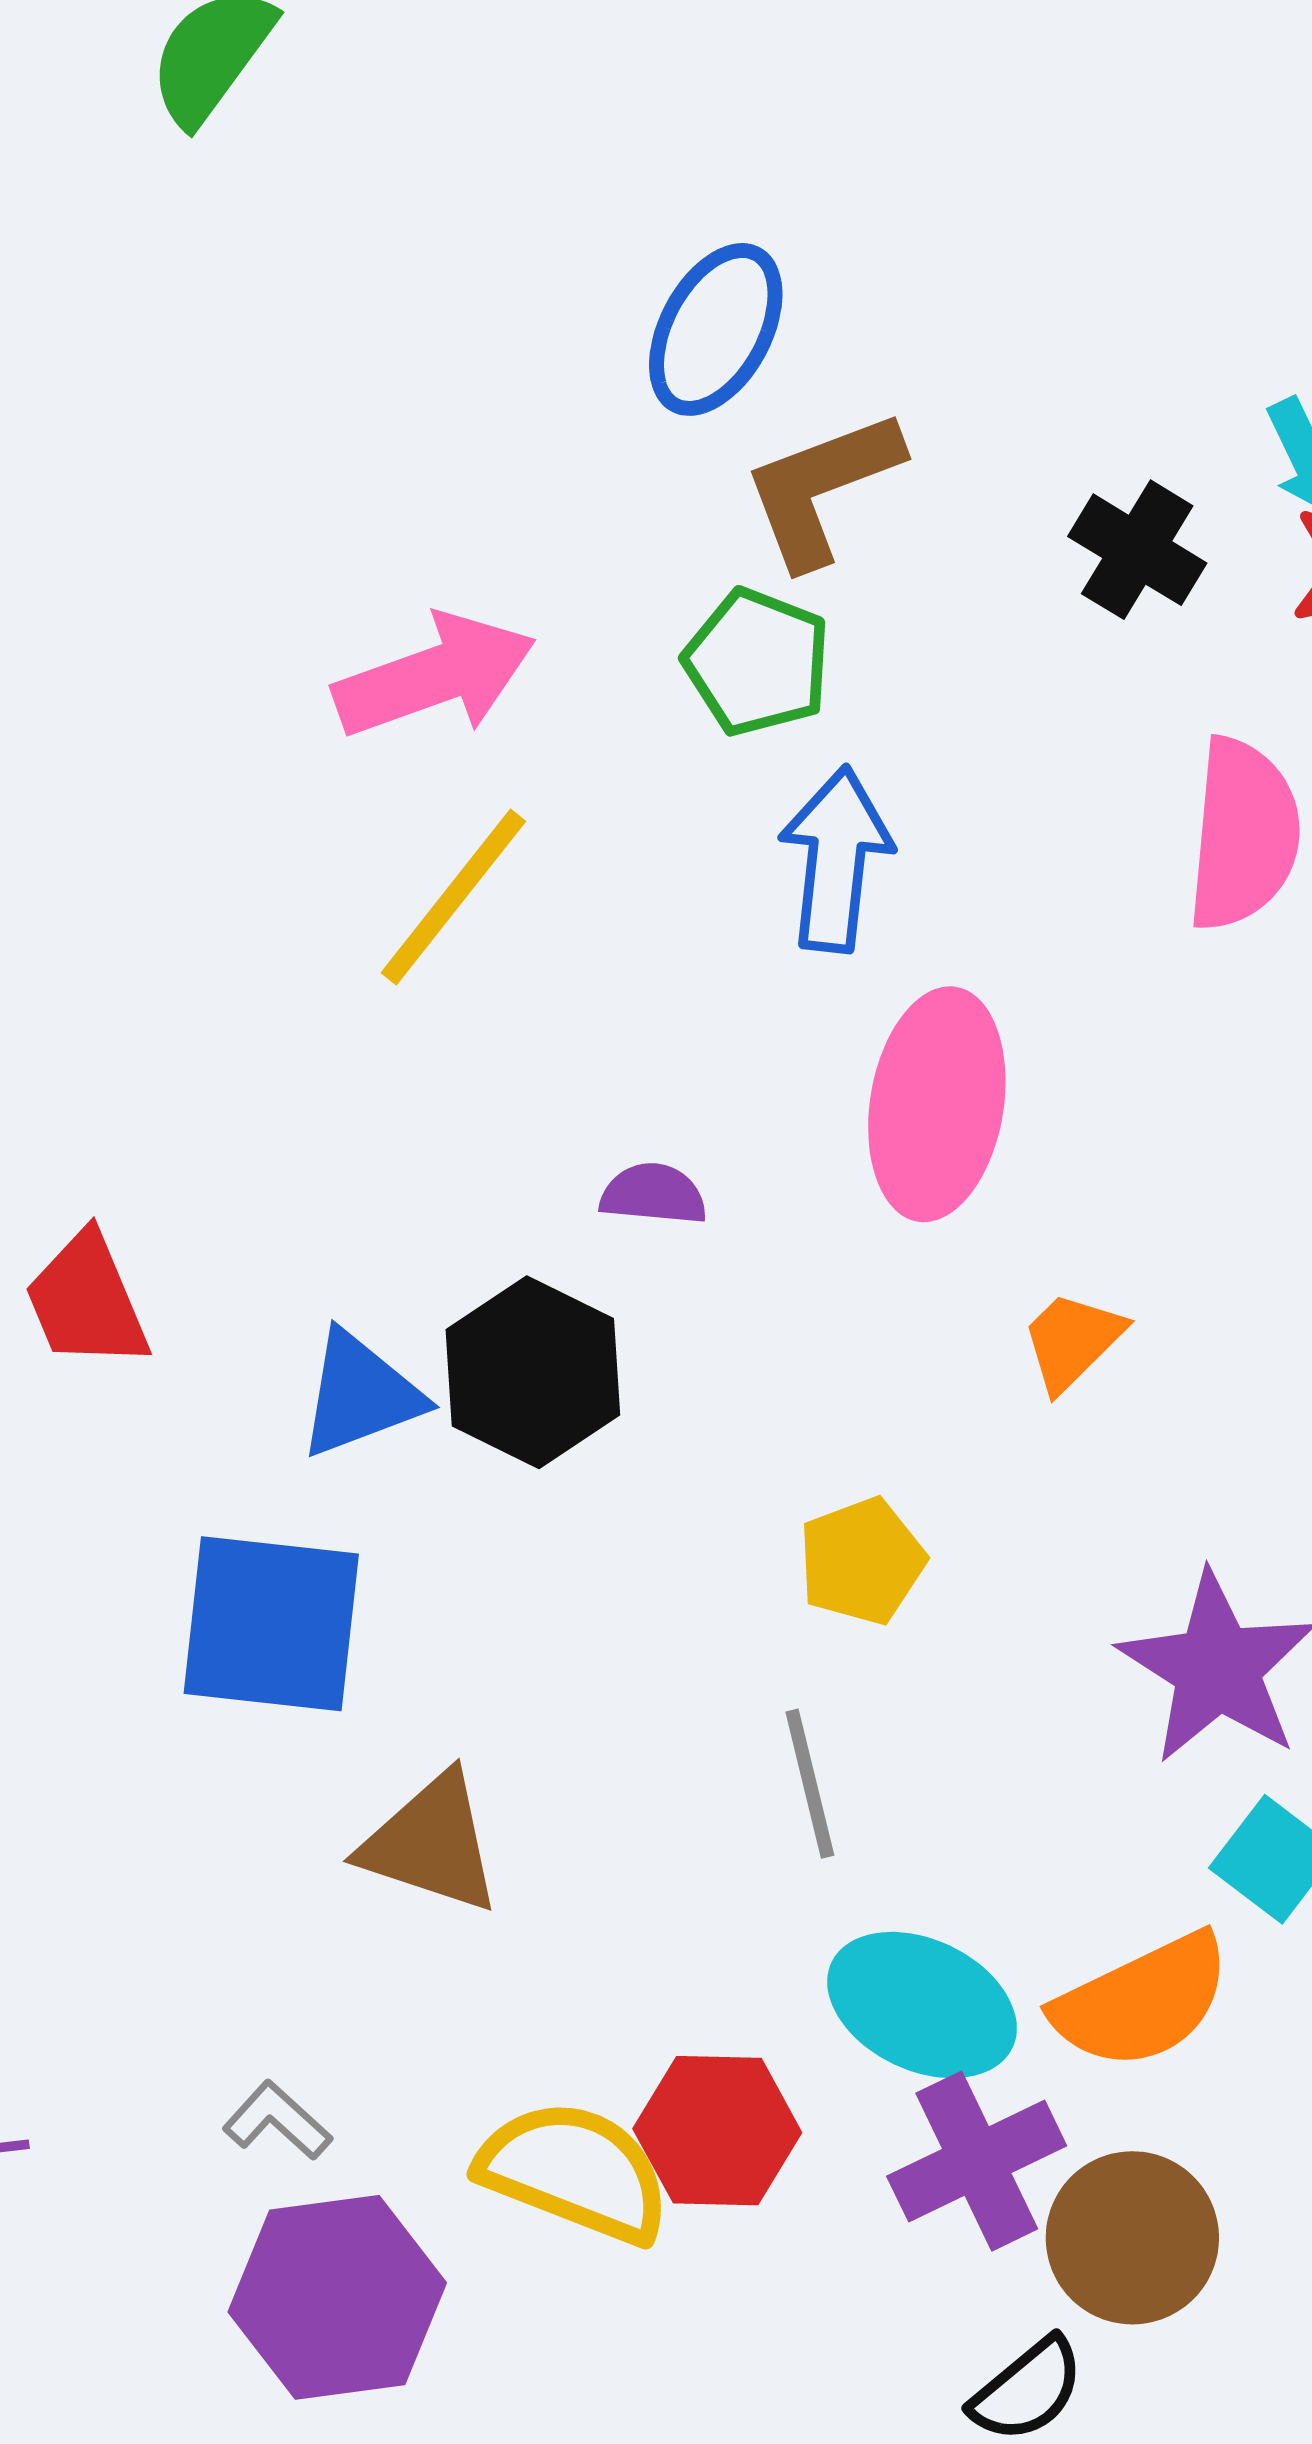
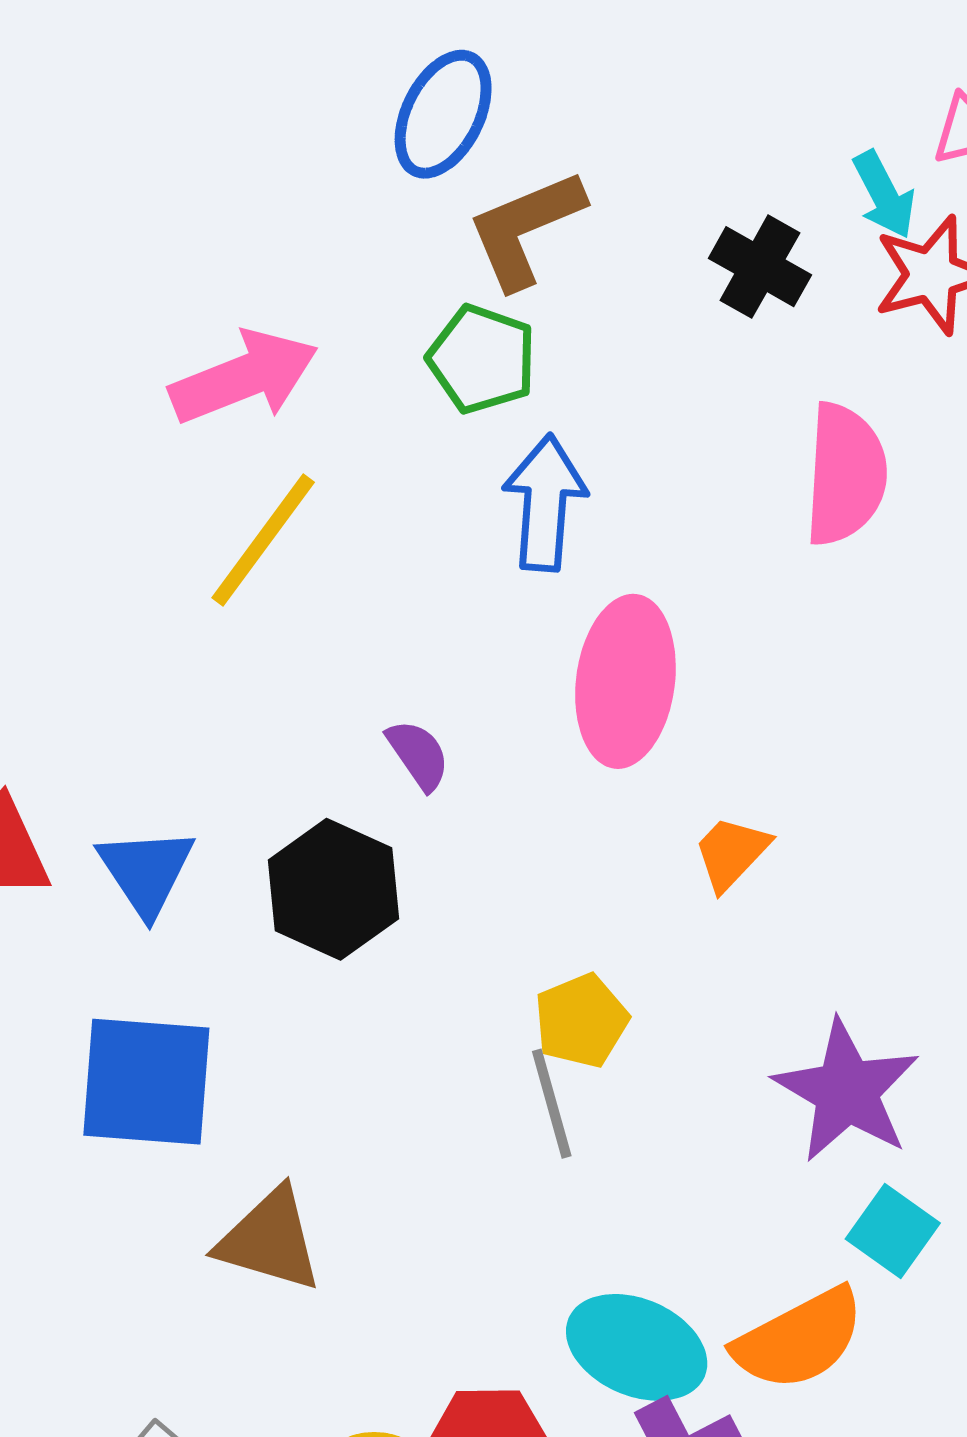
purple semicircle: (653, 1194) -> (418, 755), turned 52
blue triangle: (360, 1395) -> (146, 871), moved, turned -41
gray line: (810, 1784) -> (552, 1104), moved

